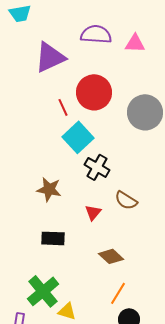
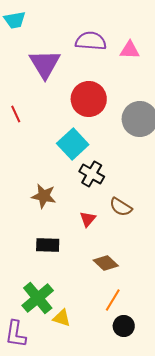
purple triangle: (50, 57) -> (45, 64), turned -36
red line: (63, 107) -> (16, 114), moved

